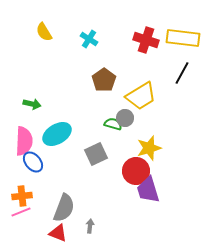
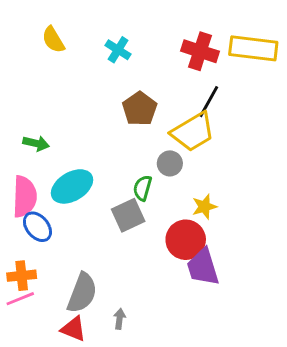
black line: (182, 73) -> (209, 102), moved
green semicircle: (113, 124) -> (143, 188), moved, turned -90
yellow star: (149, 148) -> (204, 207), size x0.7

